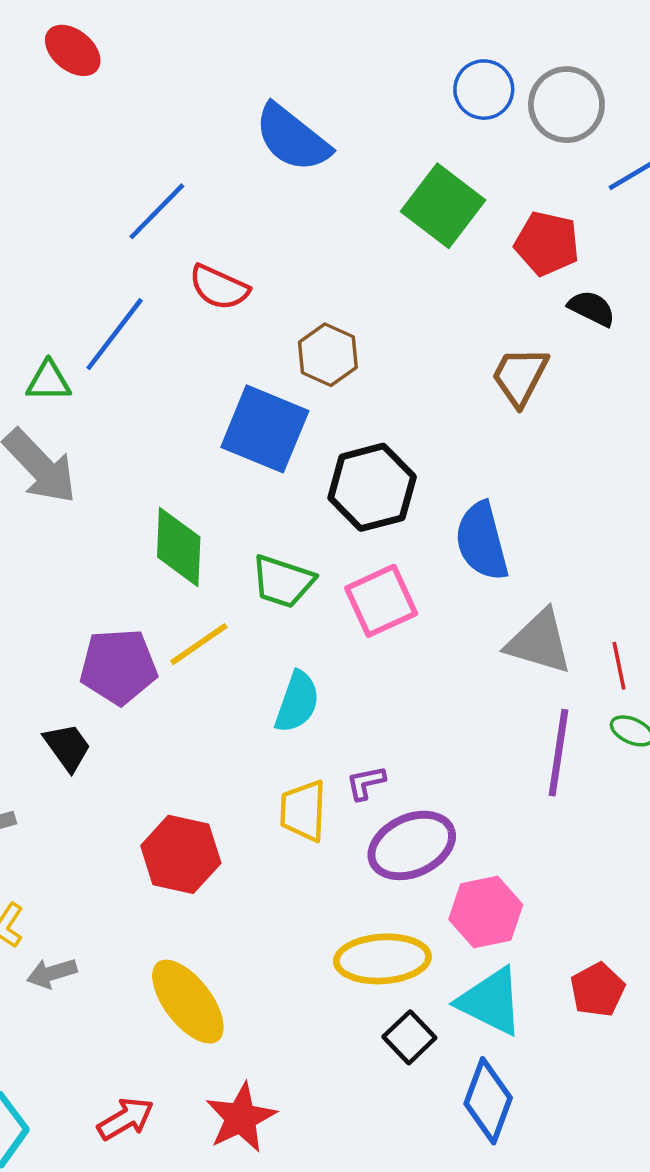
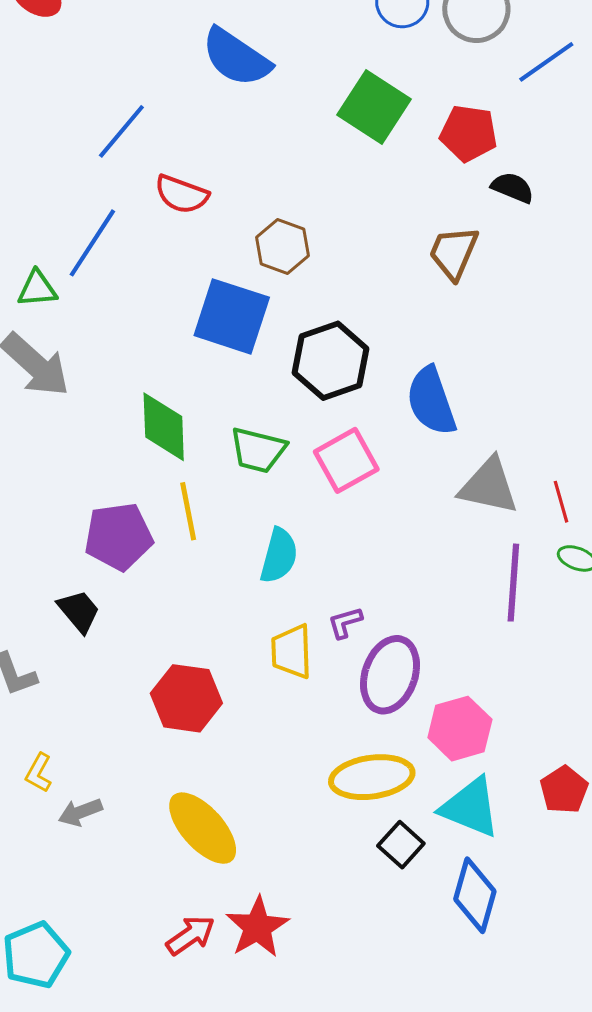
yellow line: (199, 644) -> (188, 511), turned -62
purple ellipse: (412, 845) -> (390, 675), turned -42
red arrow: (126, 1119) -> (191, 935), moved

